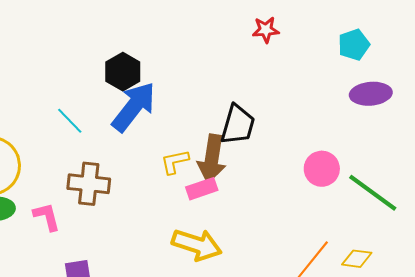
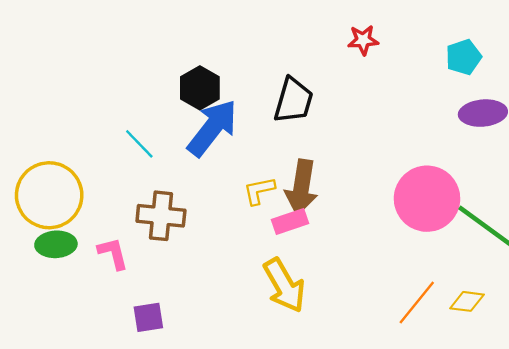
black trapezoid: (238, 125) -> (293, 100), moved
pink circle: (322, 169) -> (427, 199), size x1.6
yellow arrow: (197, 245) -> (284, 285), turned 42

